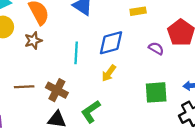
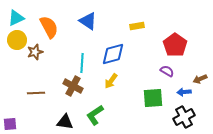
brown star: (33, 41) -> (35, 52), moved
purple semicircle: (156, 48) -> (167, 71), moved
brown cross: (57, 90) -> (73, 86), moved

